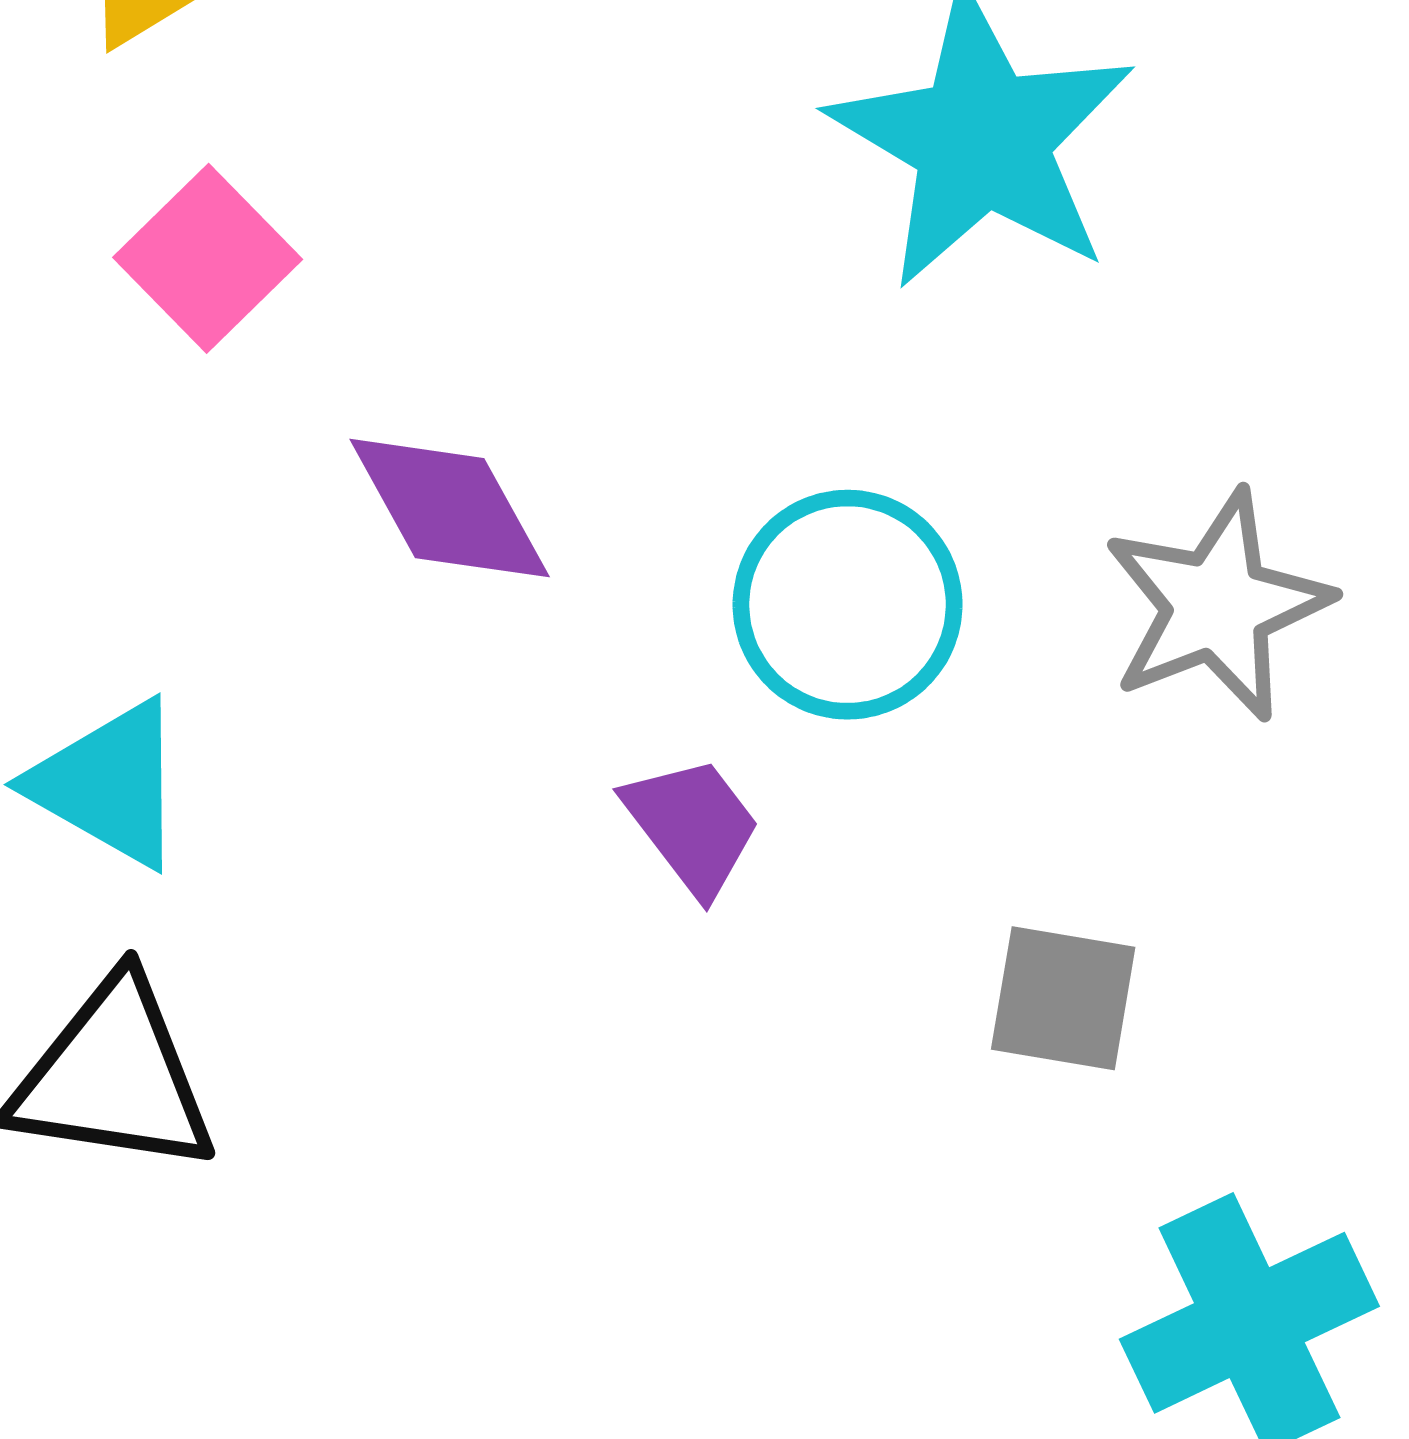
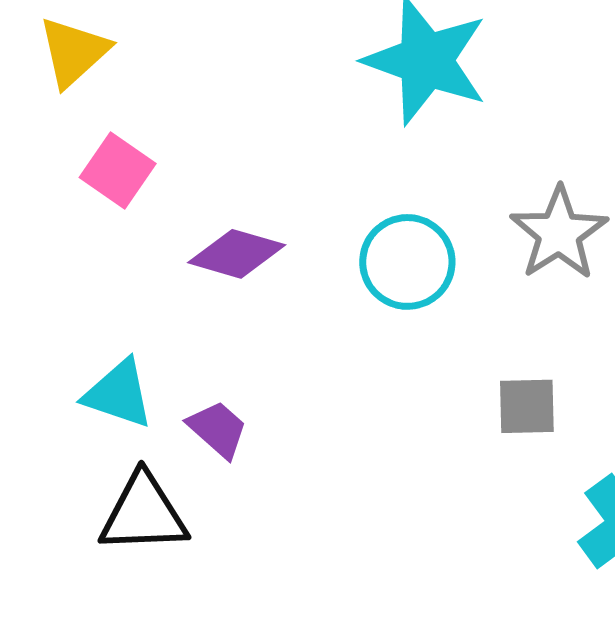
purple diamond: (450, 508) -> (237, 254), turned -34
purple trapezoid: (692, 826) -> (218, 429), moved

